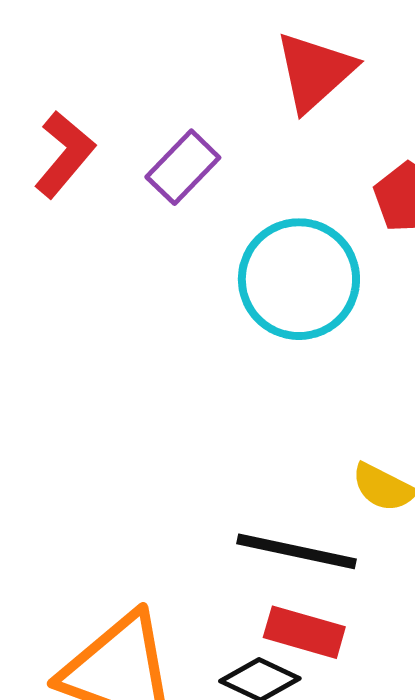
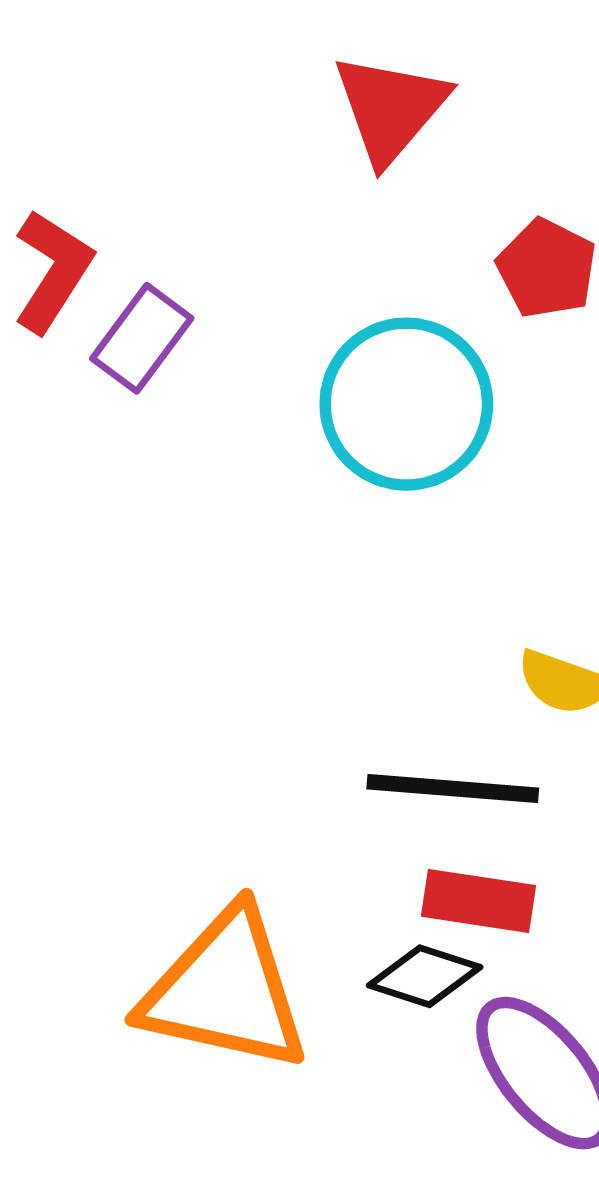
purple rectangle: (183, 167) -> (142, 338), moved

